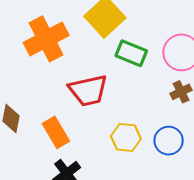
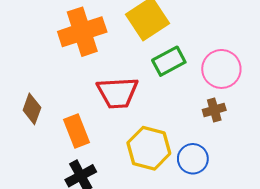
green rectangle: (131, 53) -> (169, 61), turned -60
yellow hexagon: (126, 137) -> (149, 148), size x1.4

